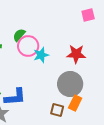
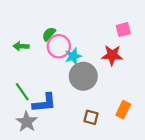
pink square: (88, 15) -> (123, 30), moved
gray circle: (70, 84) -> (83, 76), moved
orange rectangle: (75, 103) -> (123, 110), moved

